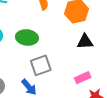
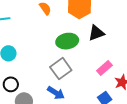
green ellipse: (27, 37) -> (67, 41), moved

